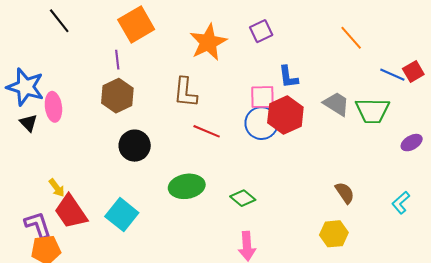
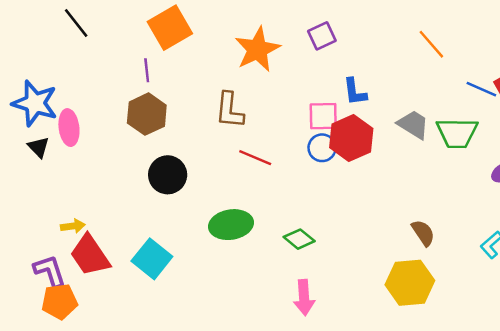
blue circle: (262, 123) -> (322, 148), size x0.7
yellow arrow: (57, 188) -> (73, 226), turned -60
yellow hexagon: (334, 234) -> (410, 283), size x1.4

